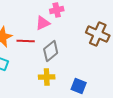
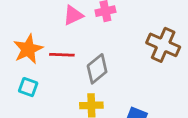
pink triangle: (43, 23) -> (73, 15), moved

